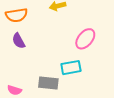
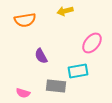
purple semicircle: (19, 41) -> (41, 56), moved

